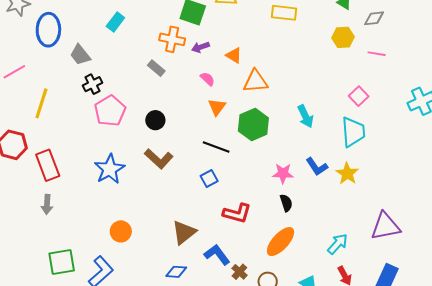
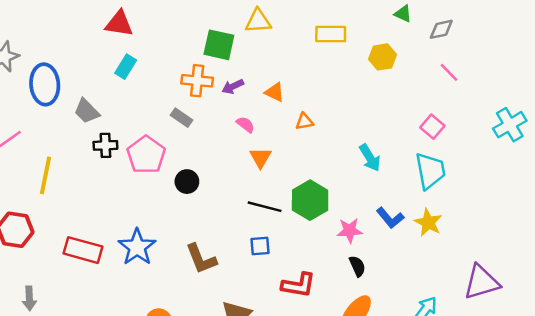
yellow hexagon: (343, 37) -> (383, 57), moved
pink line: (377, 54) -> (449, 72), turned 42
orange triangle: (255, 81) -> (304, 122), size x0.6
black cross: (92, 84) -> (105, 145), turned 30
pink pentagon: (110, 111) -> (146, 155), moved
green hexagon: (253, 124) -> (310, 200), moved
brown L-shape: (159, 159) -> (201, 259), moved, turned 32
red rectangle: (48, 165) -> (83, 250), moved, turned -48
blue square: (209, 179) -> (260, 246), turned 30
gray arrow: (47, 204) -> (29, 298), moved

